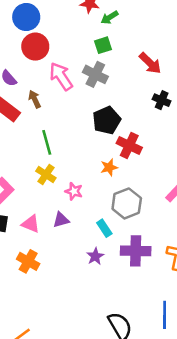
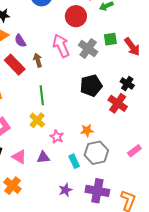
green square: (103, 45) -> (110, 39), moved
red circle: (35, 47) -> (76, 16), moved
black cross: (162, 100) -> (127, 84), moved
red cross: (129, 145) -> (118, 103), moved
orange star: (109, 167) -> (87, 131), moved
cyan rectangle: (104, 228) -> (74, 161), moved

